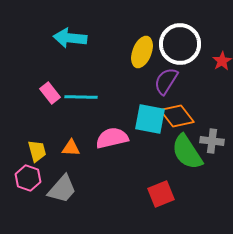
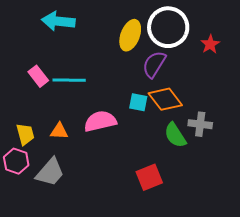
cyan square: (150, 119) -> (138, 102), size x0.6
green semicircle: (187, 152) -> (175, 135), size x0.7

